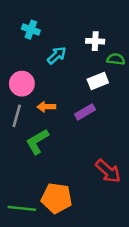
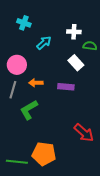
white rectangle: (98, 81) -> (76, 63), turned 70
purple rectangle: (85, 112) -> (66, 87), turned 35

